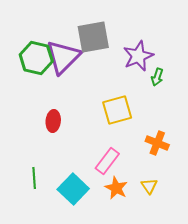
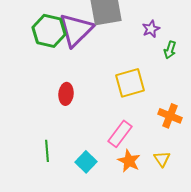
purple star: (138, 56) -> (151, 29), size x0.6
cyan square: (73, 189) -> (86, 162), size x0.7

